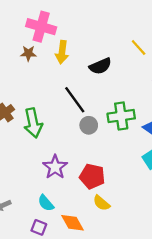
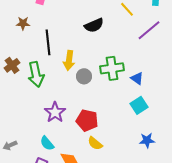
yellow arrow: (62, 52) -> (69, 60), moved
brown star: (28, 53) -> (23, 23), moved
black line: (75, 100) -> (48, 42), moved, turned 30

